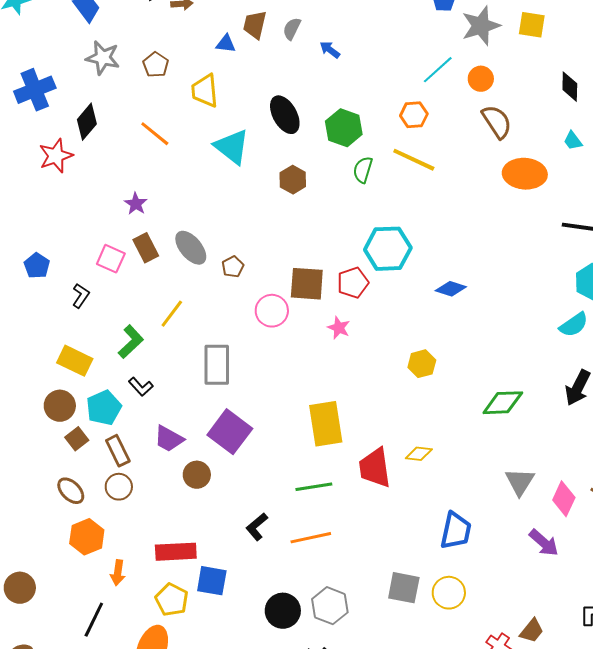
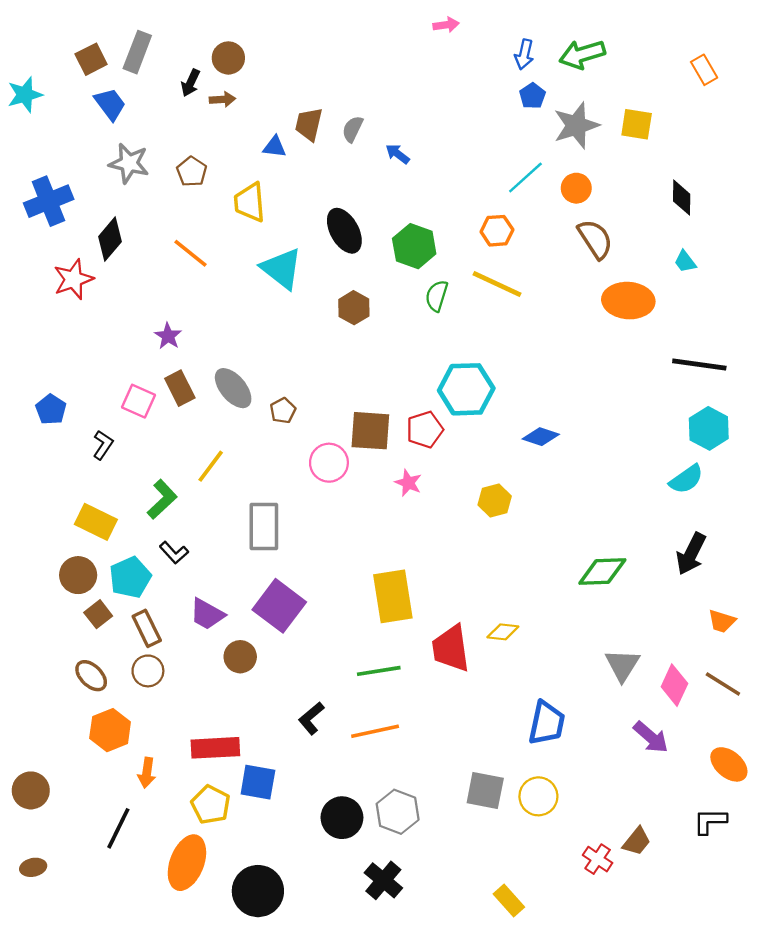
yellow hexagon: (422, 364) -> (495, 501), moved

